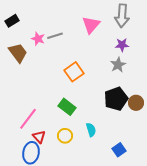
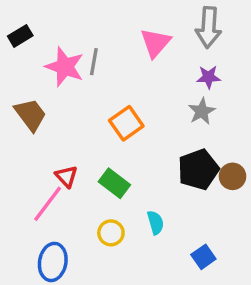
gray line: (55, 36) -> (94, 62), turned -63
pink star: (38, 39) -> (65, 67), size x1.6
brown trapezoid: (18, 53) -> (30, 115), moved
red triangle: (39, 137) -> (66, 176), moved

